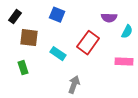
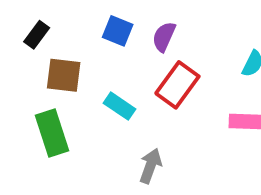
purple semicircle: (109, 18) -> (164, 37), moved, turned 112
green rectangle: (23, 68) -> (52, 133), size x1.6

